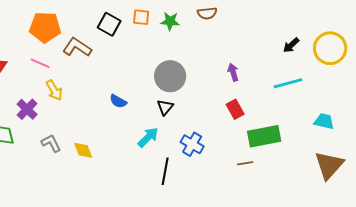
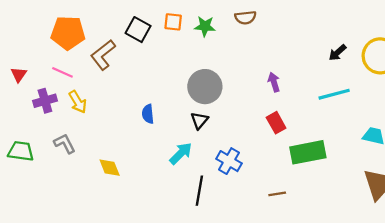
brown L-shape: (77, 47) -> (103, 55), turned -72
blue semicircle: (118, 101) -> (148, 114), turned 54
purple cross: (27, 109) -> (45, 101), moved, turned 30
gray L-shape: (51, 143) -> (65, 144), moved
brown line: (245, 163) -> (277, 194), moved

